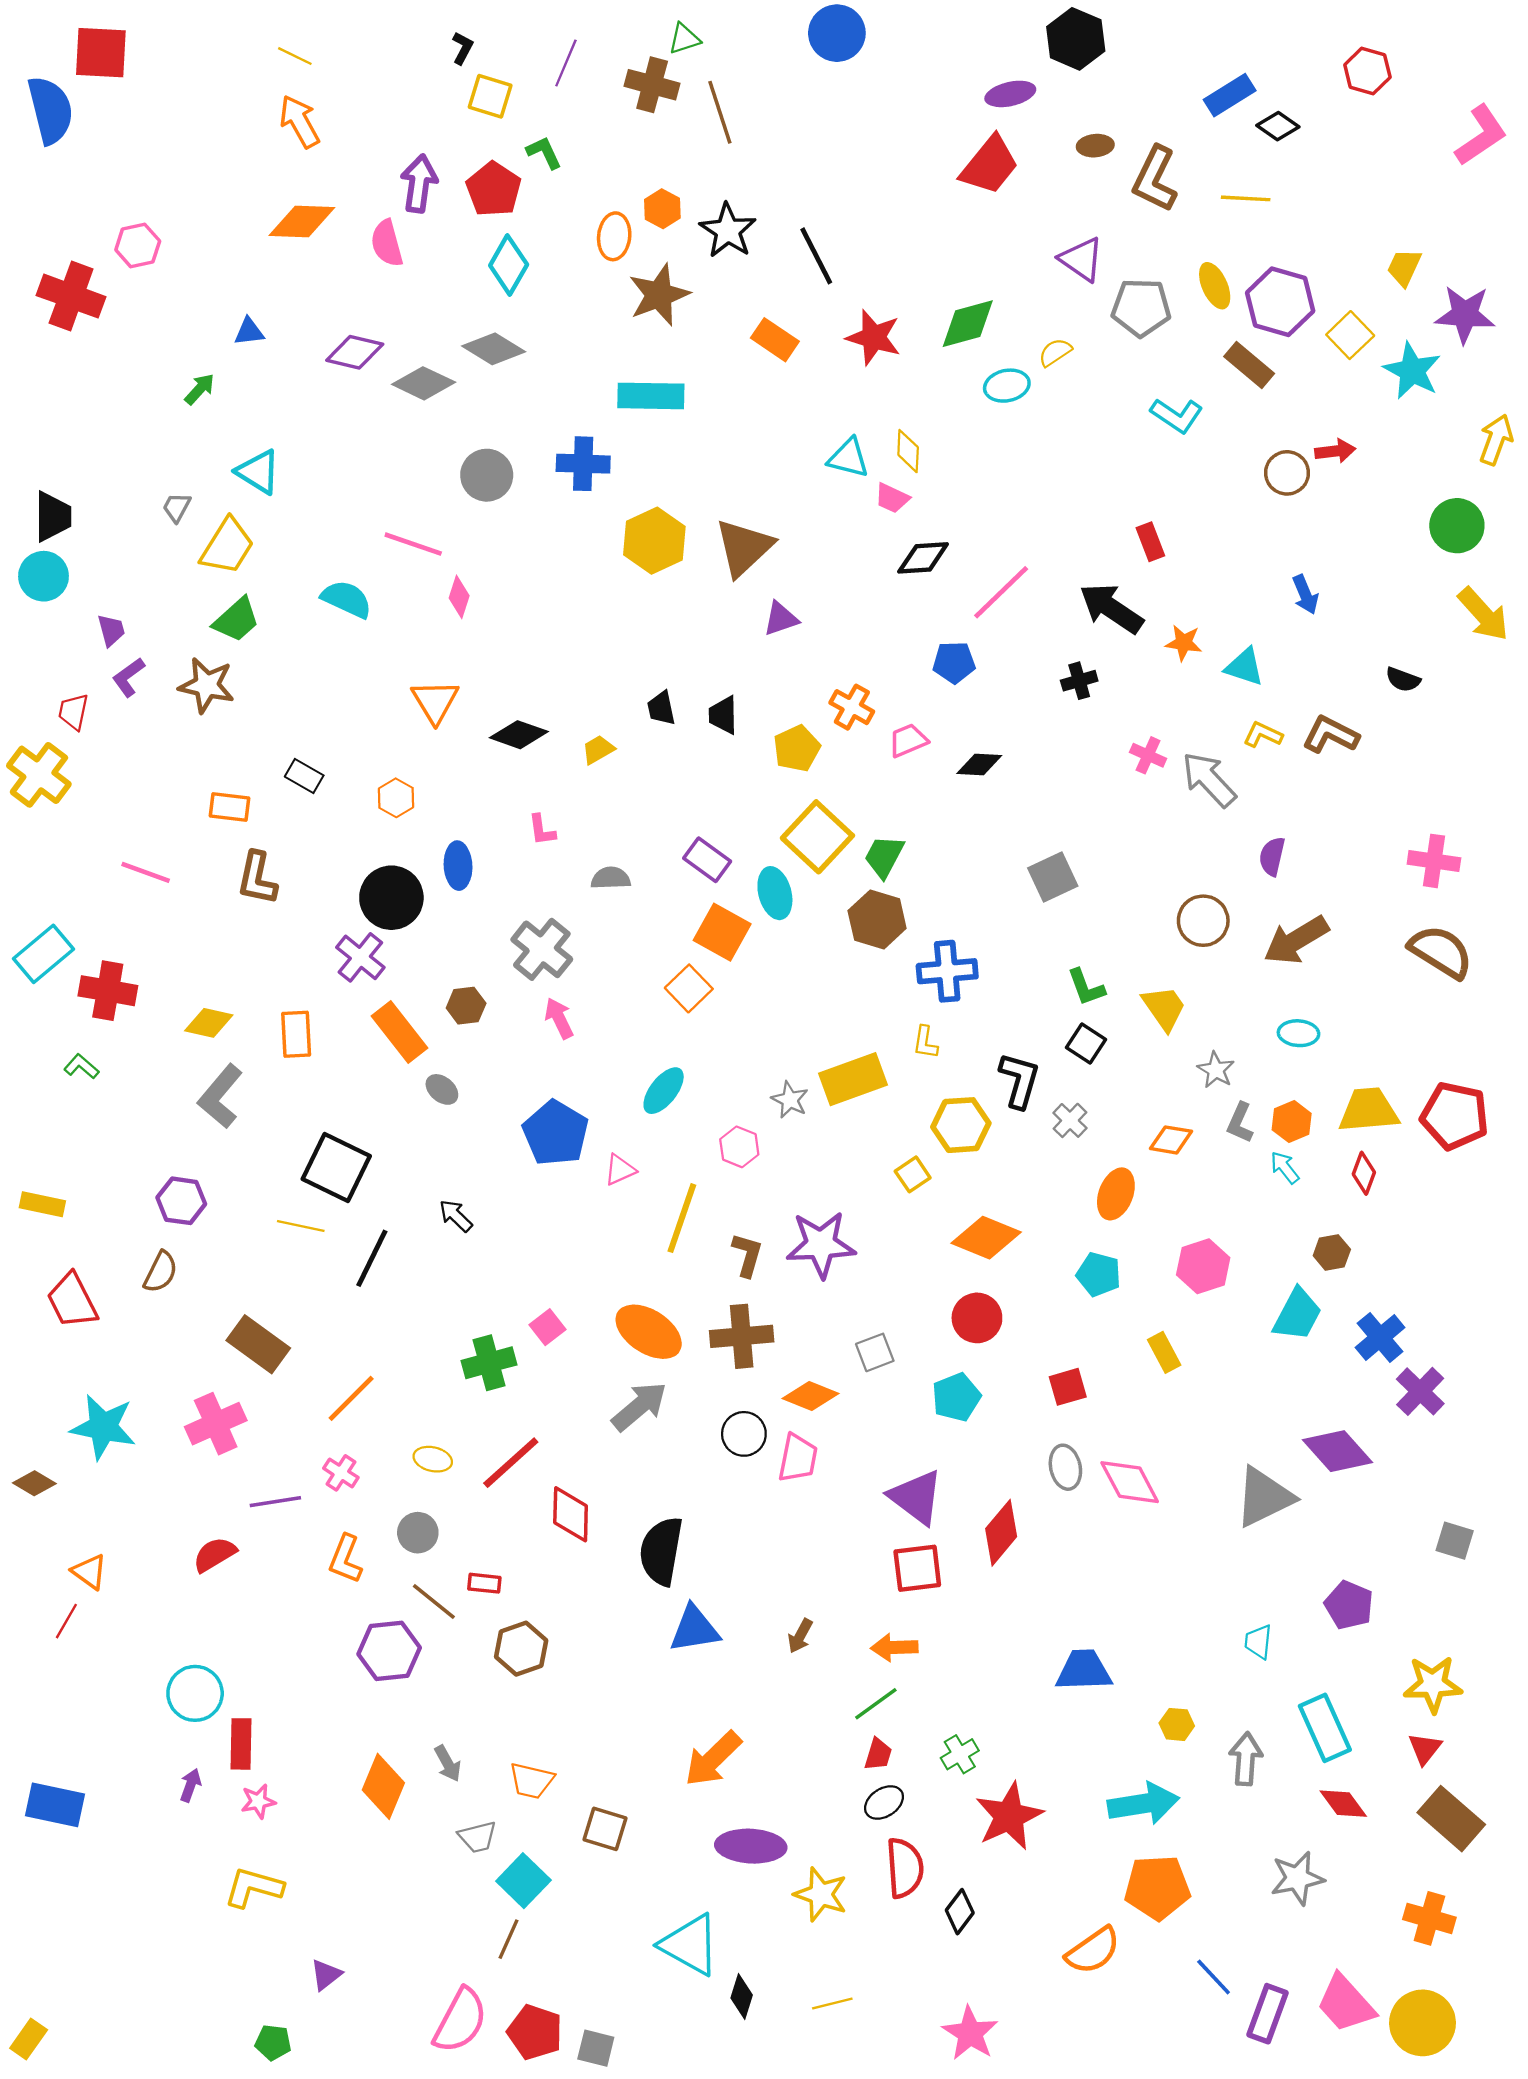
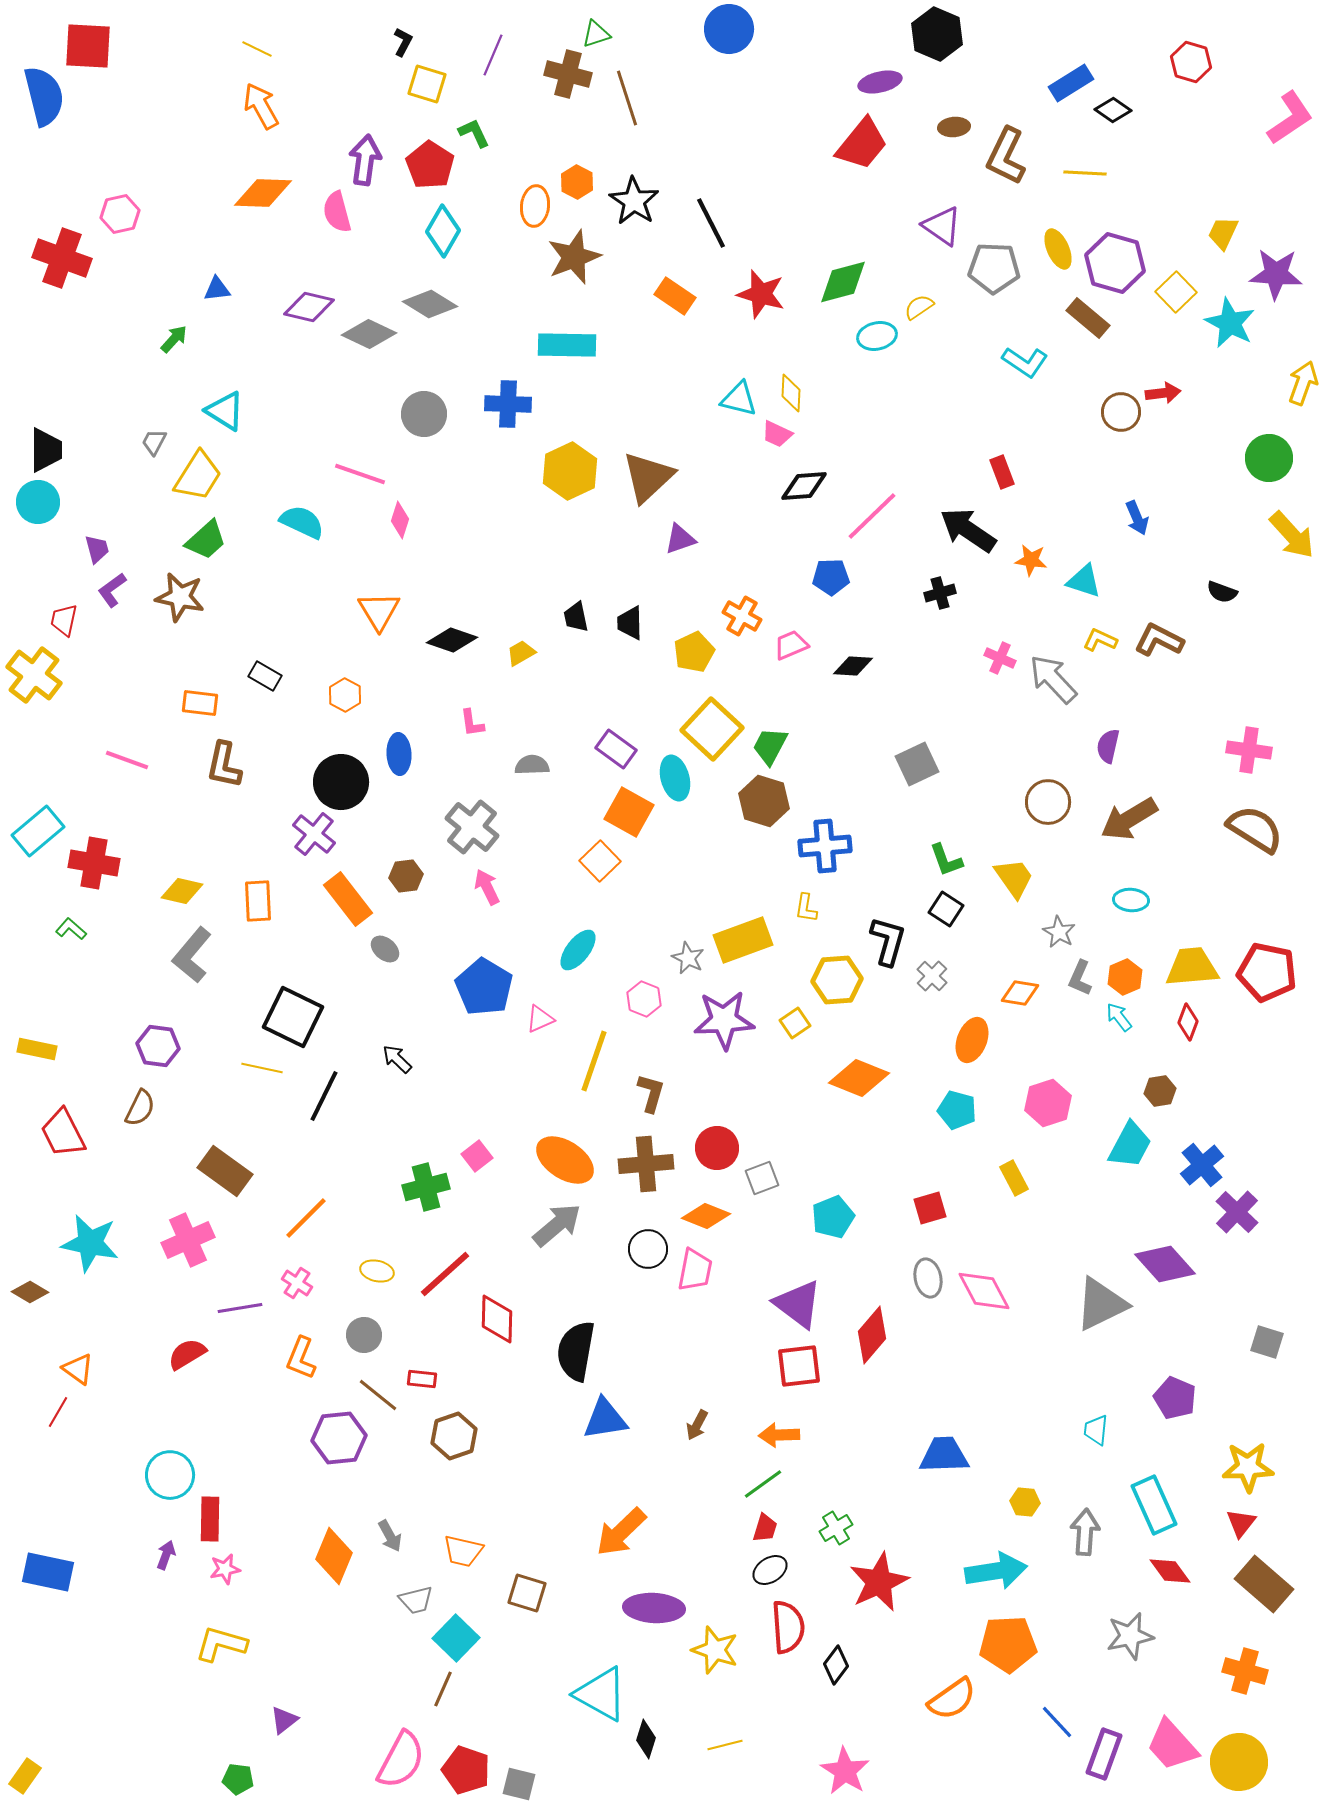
purple star: (821, 1244) -> (724, 1020), moved
red circle: (977, 1318) -> (717, 1148), moved

